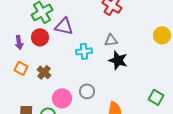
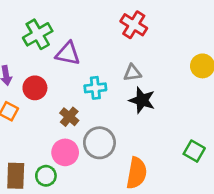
red circle: (40, 37) -> (35, 88), moved
brown cross: (44, 72) -> (69, 117), moved
gray circle: (87, 91) -> (99, 143), size x1.5

